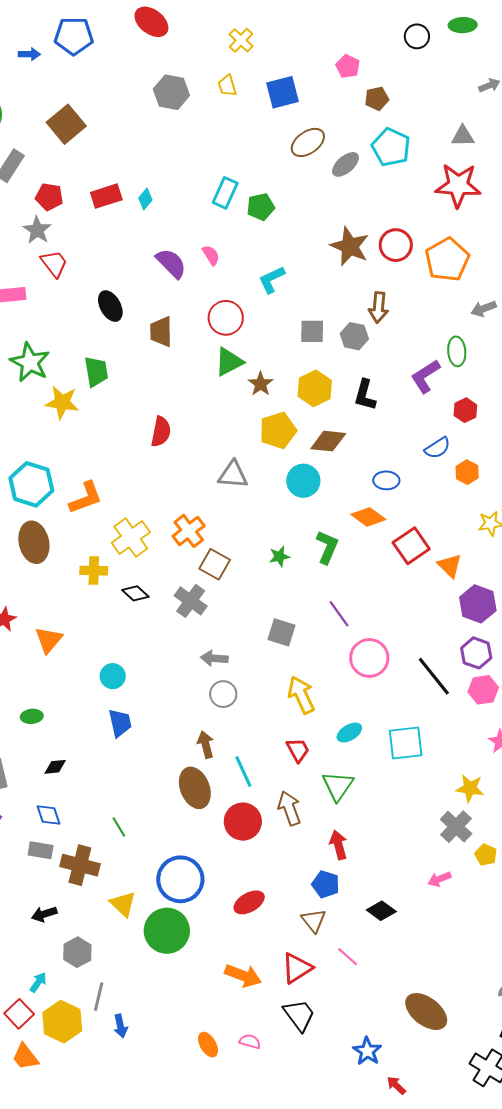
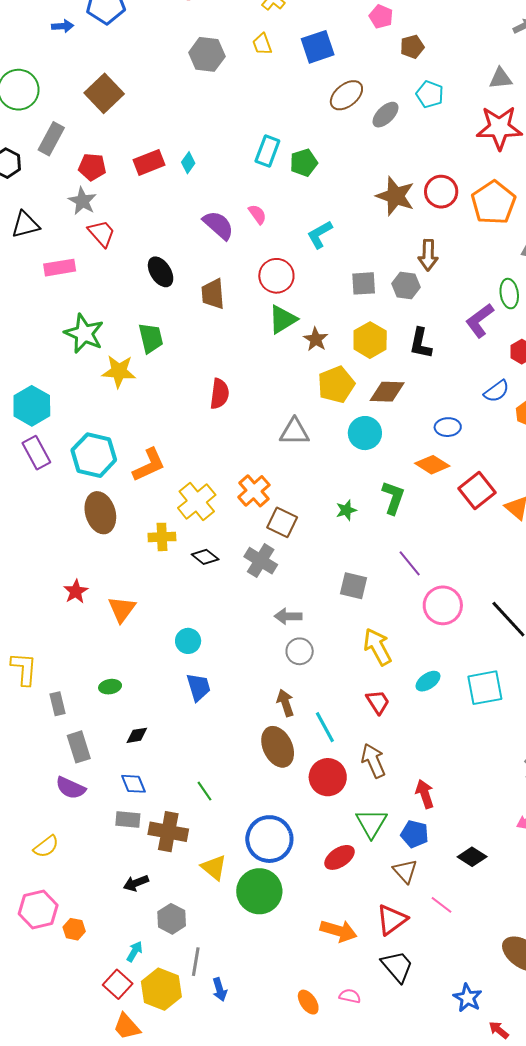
cyan pentagon: (391, 147) -> (430, 94), size x0.7
green triangle: (338, 786) -> (371, 823), moved

